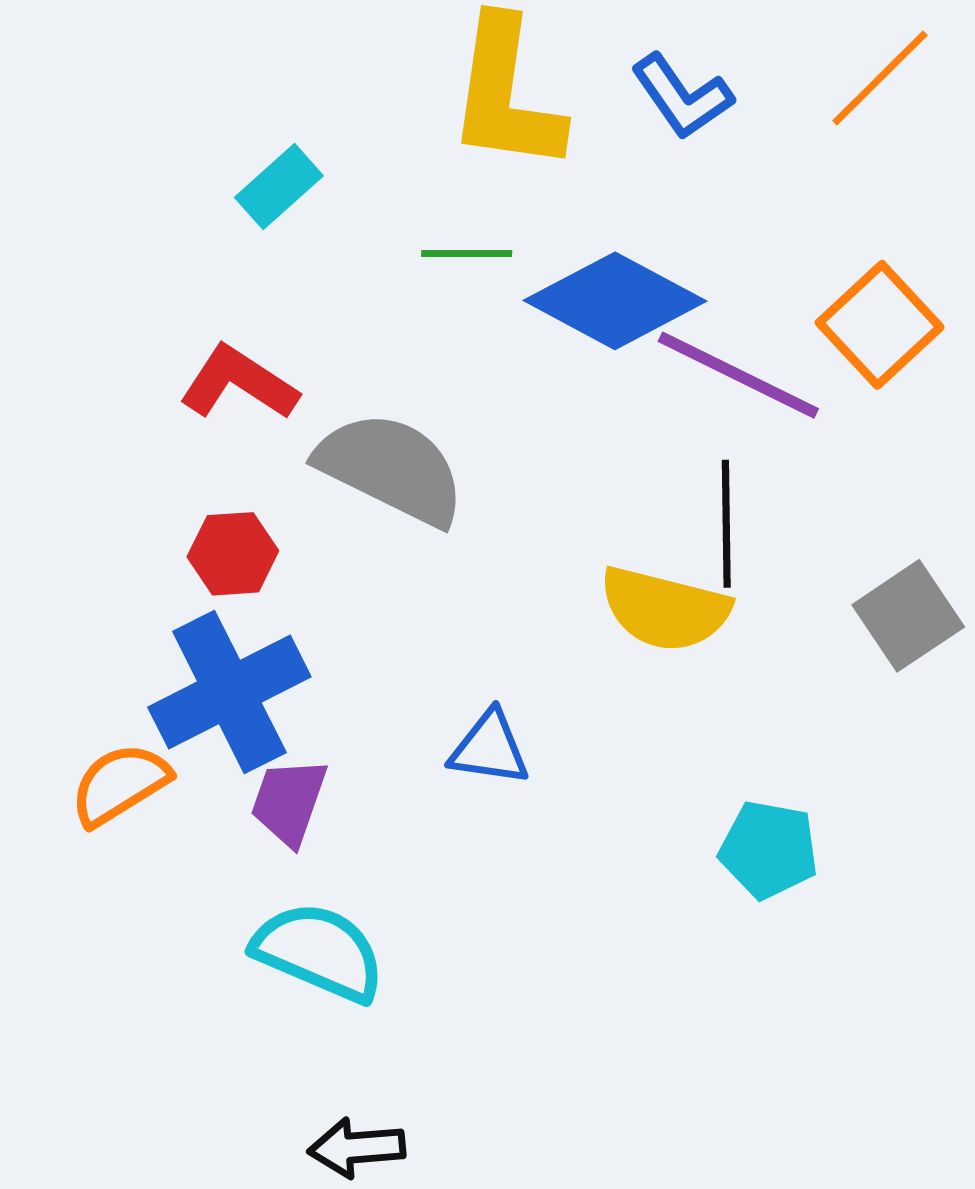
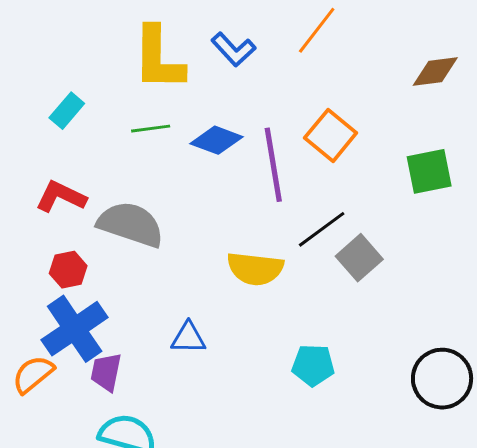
blue diamond: (615, 301) -> (217, 140), size x0.7
purple line: (738, 375) -> (273, 165), turned 62
black line: (726, 524) -> (322, 229), moved, turned 62

